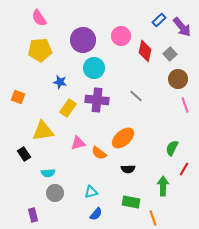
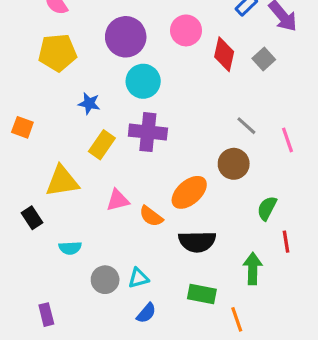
brown circle: (178, 79) -> (234, 164), moved
gray line: (136, 96) -> (246, 126), moved
black semicircle: (128, 169) -> (197, 242), size x1.6
red line: (184, 169) -> (286, 242), turned -40
gray circle: (55, 193) -> (105, 280), moved

